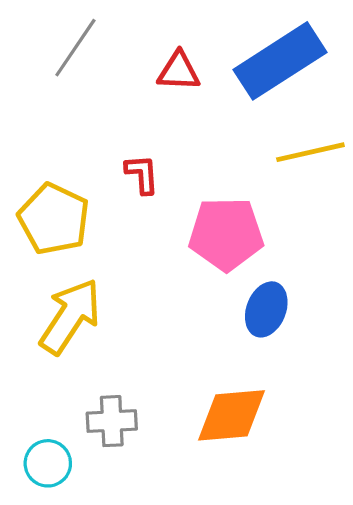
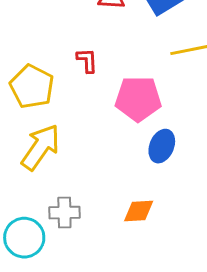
orange diamond: (231, 415) -> (139, 211), size x0.7
cyan circle: (48, 463) -> (24, 238), size x1.4

